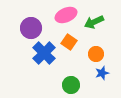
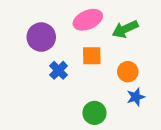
orange square: (69, 42) -> (92, 56), turned -35
blue cross: (44, 53) -> (59, 70), size x0.6

